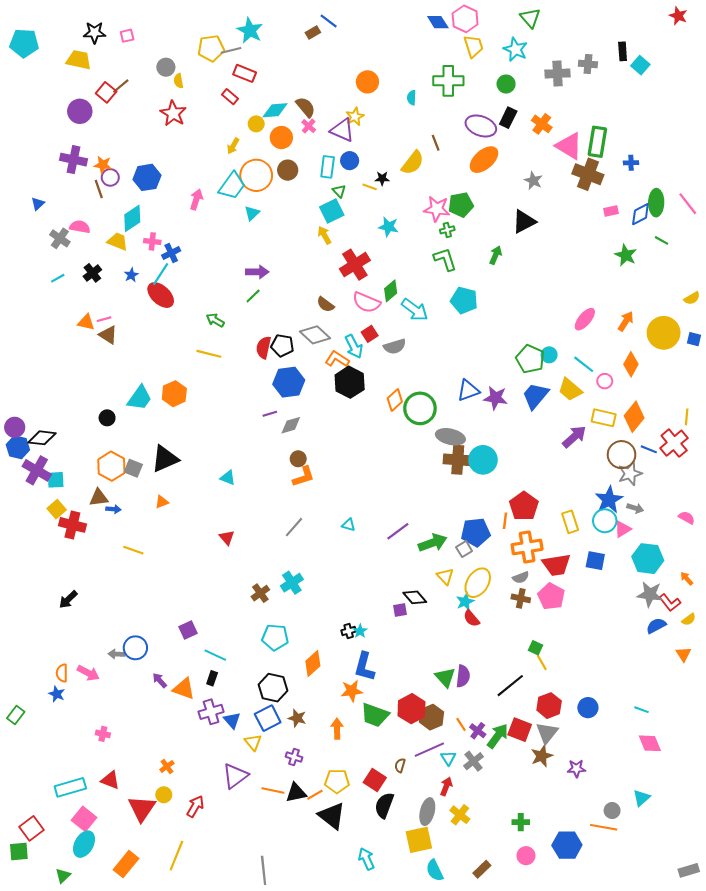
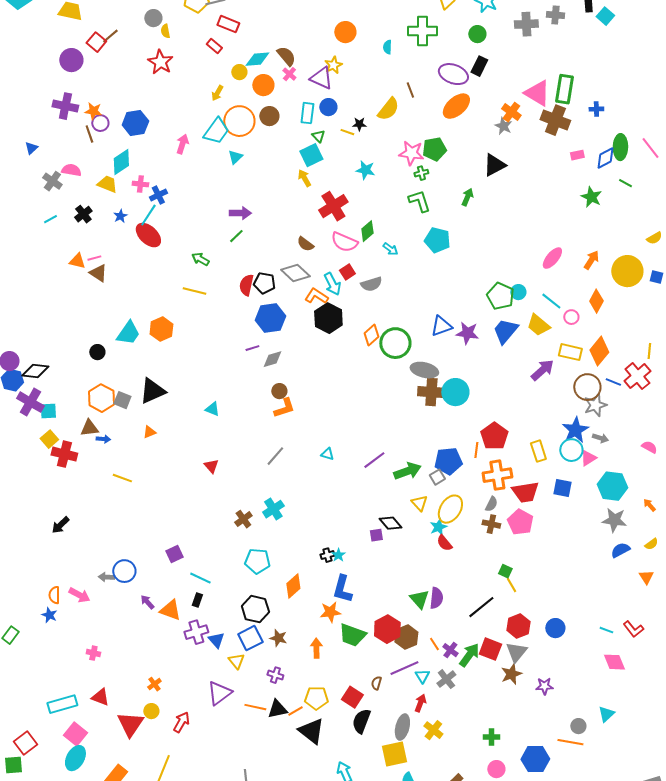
orange cross: (542, 124) -> (511, 112), moved
cyan arrow: (415, 310) -> (390, 249), size x0.6
gray semicircle: (521, 577) -> (491, 504), turned -42
red L-shape: (670, 603) -> (633, 629), moved

